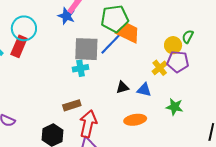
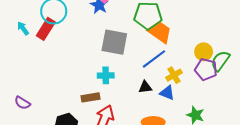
green semicircle: (188, 37) -> (220, 61), moved, size x1.5
blue line: (111, 44) -> (154, 59), moved
cyan cross: (81, 68) -> (106, 75), moved
yellow cross: (160, 68) -> (174, 75), moved

